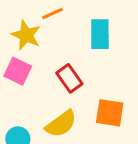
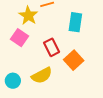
orange square: (110, 113) -> (74, 60), moved, turned 30

